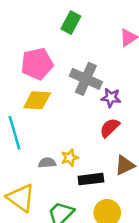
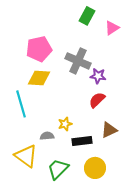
green rectangle: (71, 23) -> (87, 16), moved
gray semicircle: (47, 163) -> (47, 136), moved

